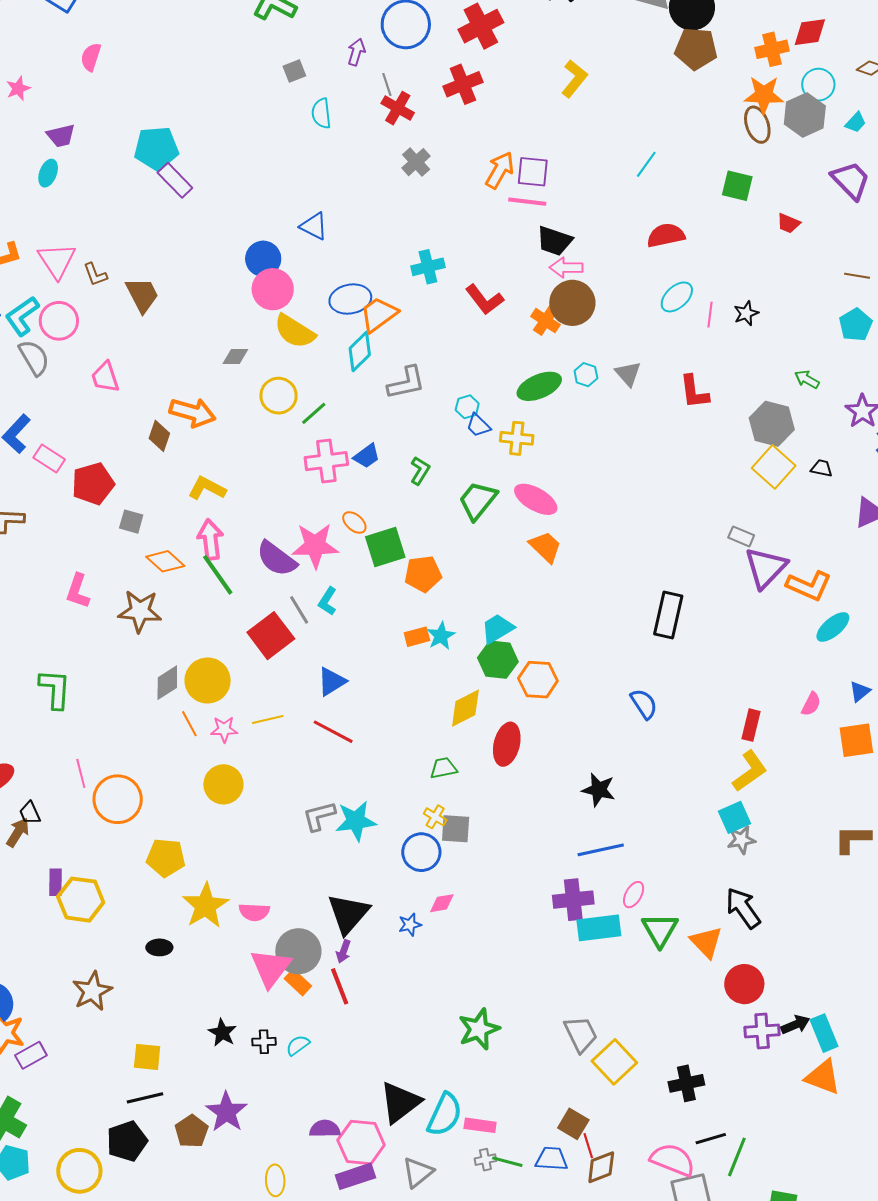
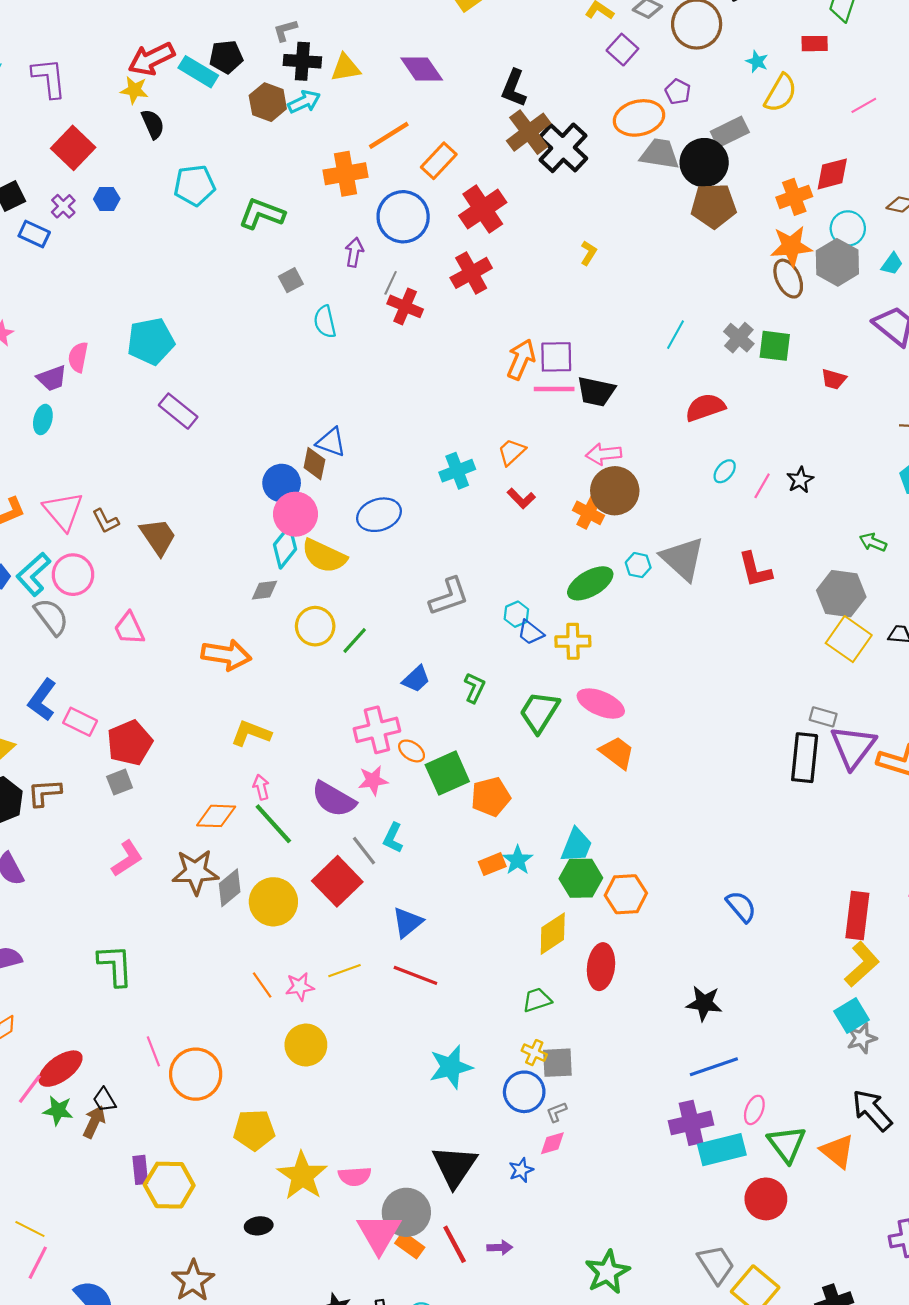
pink semicircle: (91, 57) -> (78, 357), moved
yellow L-shape: (574, 79) -> (589, 253), size x0.6
gray line: (387, 85) -> (391, 283), turned 50
cyan pentagon: (156, 148) -> (151, 341), moved
gray cross: (416, 162) -> (739, 338), moved
black trapezoid: (554, 241) -> (596, 392), moved
cyan ellipse: (677, 297) -> (725, 471), size x0.7
red L-shape: (484, 300) -> (521, 498), size x0.7
orange trapezoid: (379, 314) -> (512, 452), moved, size x0.7
pink line: (710, 315) -> (762, 486), turned 30
cyan diamond: (360, 352) -> (285, 547), moved
gray triangle: (628, 374) -> (683, 559), size x1.6
brown diamond: (159, 436) -> (314, 464), moved
pink cross: (326, 461) -> (377, 730), moved
gray square: (131, 522) -> (120, 782), moved, turned -30
pink arrow: (210, 539) -> (261, 787), size x0.6
pink star: (315, 546) -> (373, 780), size x0.6
orange diamond: (165, 561) -> (216, 816), turned -33
pink L-shape: (78, 591) -> (127, 859), turned -135
black rectangle: (668, 615) -> (805, 758), moved
cyan trapezoid: (497, 629) -> (576, 845), turned 150
yellow circle: (208, 680) -> (273, 902), moved
gray diamond: (167, 683) -> (230, 888), moved
red rectangle: (751, 725) -> (857, 916), size x1.4
gray L-shape: (319, 816) -> (557, 1112), moved, size x0.6
purple arrow: (343, 951) -> (500, 1248), moved, turned -105
red circle: (744, 984) -> (766, 1199), moved

